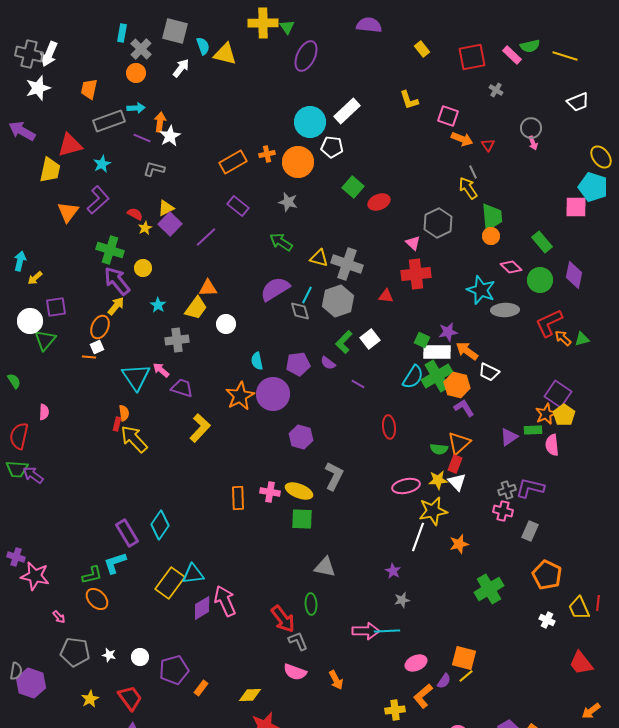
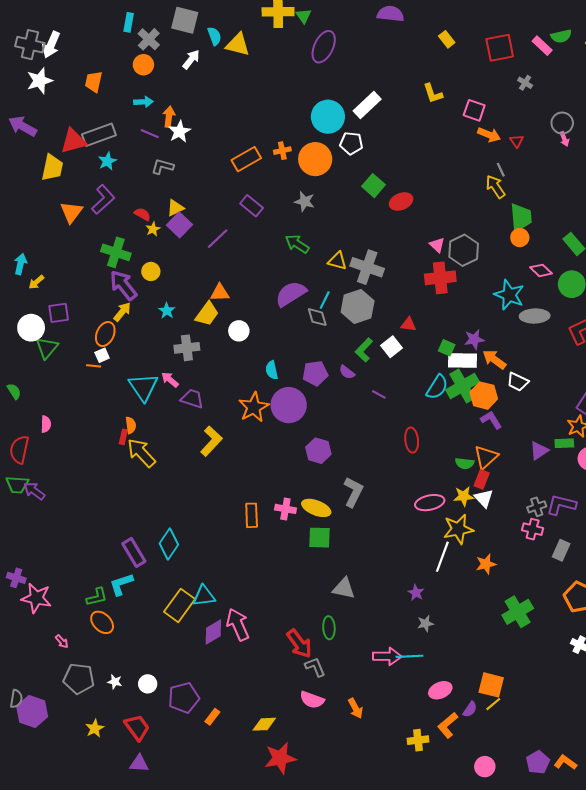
gray rectangle: (109, 121) -> (99, 135), moved
gray hexagon: (438, 223) -> (464, 250), moved
red triangle: (386, 296) -> (408, 324), moved

